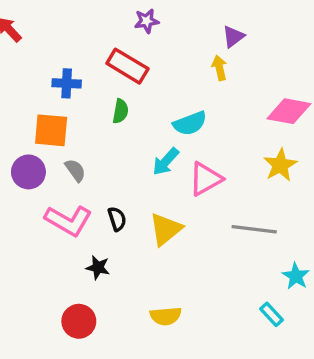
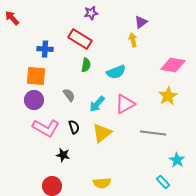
green semicircle: (120, 111) -> (86, 65), moved
cyan arrow: (166, 162) -> (97, 104), moved
gray semicircle: (75, 170) -> (69, 95), moved
purple circle: (28, 172) -> (34, 100), moved

